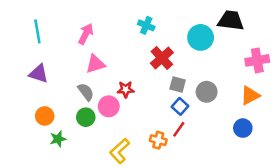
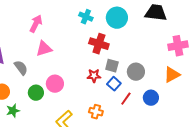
cyan circle: (201, 37) -> (117, 18), moved
red cross: (162, 58) -> (99, 44), turned -30
red star: (126, 89) -> (94, 76), moved
gray semicircle: (86, 92) -> (21, 68), moved
blue circle: (243, 128) -> (151, 98), moved
red line: (179, 129) -> (126, 99), moved

